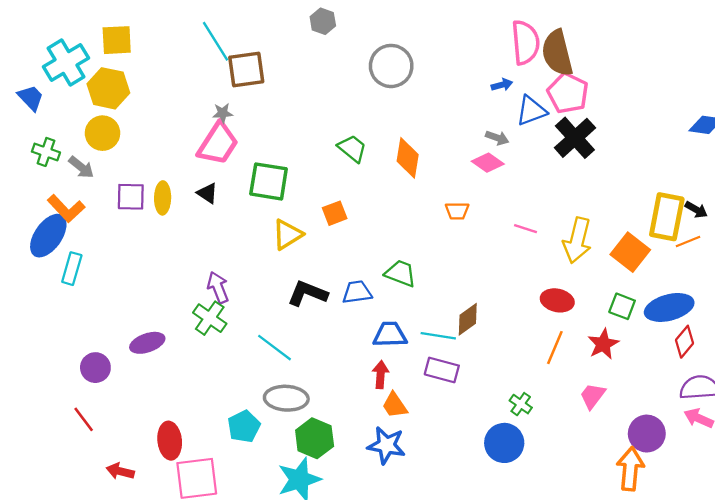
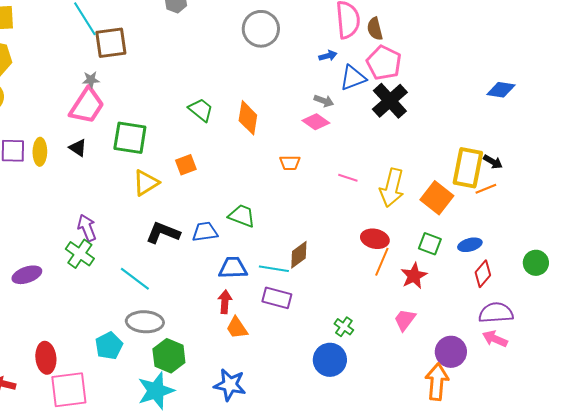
brown semicircle: (557, 53) -> (375, 29), size x0.6
gray circle: (391, 66) -> (261, 29), moved
blue ellipse: (669, 307) -> (470, 245), size x0.6
orange line: (555, 348) -> (382, 262), moved
blue star: (386, 445) -> (230, 385), moved

